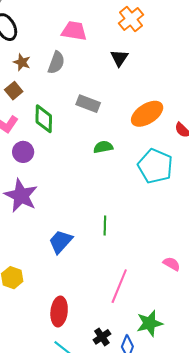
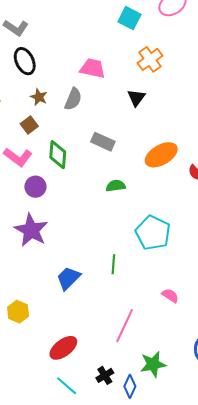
cyan pentagon: (155, 166) -> (153, 233), moved
pink semicircle: (172, 264) -> (170, 296), moved
red ellipse: (59, 312) -> (63, 348), turned 44

